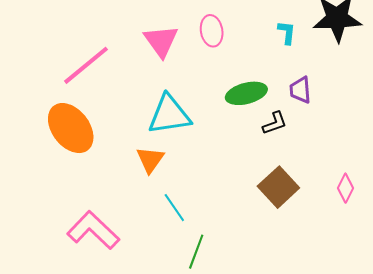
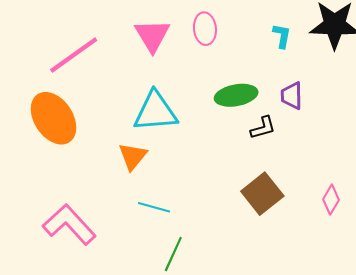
cyan line: (174, 208) -> (154, 207), turned -44

